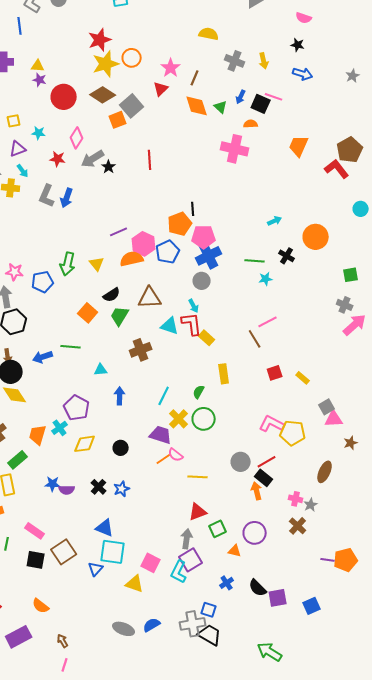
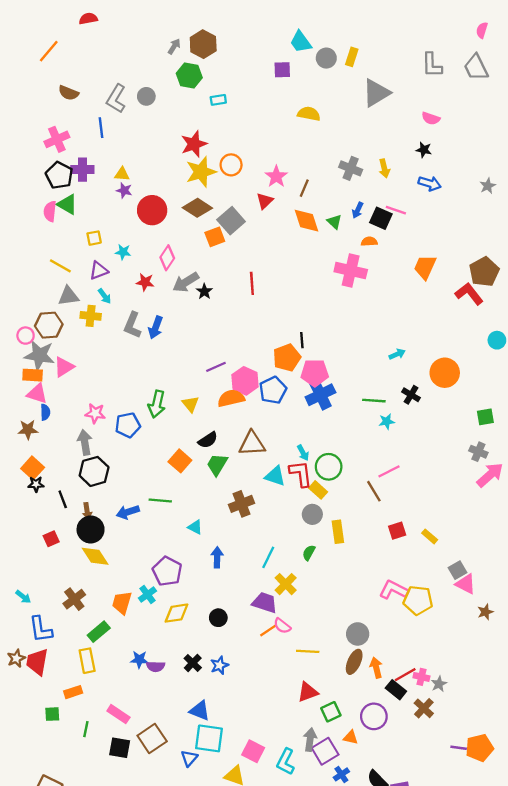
yellow semicircle: (209, 34) -> (309, 114), moved
gray circle: (202, 281) -> (312, 514), moved
cyan triangle: (101, 370) -> (195, 527), turned 32
green circle: (204, 419) -> (329, 467), moved
pink triangle: (334, 419) -> (466, 584), turned 30
red line: (267, 462) -> (405, 675), moved
brown ellipse: (325, 472) -> (354, 662), moved
black rectangle: (264, 478) -> (396, 690), moved
gray arrow: (187, 539) -> (310, 740), moved
purple square: (191, 560) -> (325, 751), moved

